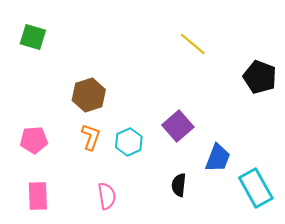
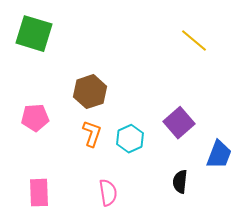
green square: (33, 37) -> (34, 34), size x1.4
pink pentagon: (34, 140) -> (35, 118), moved

